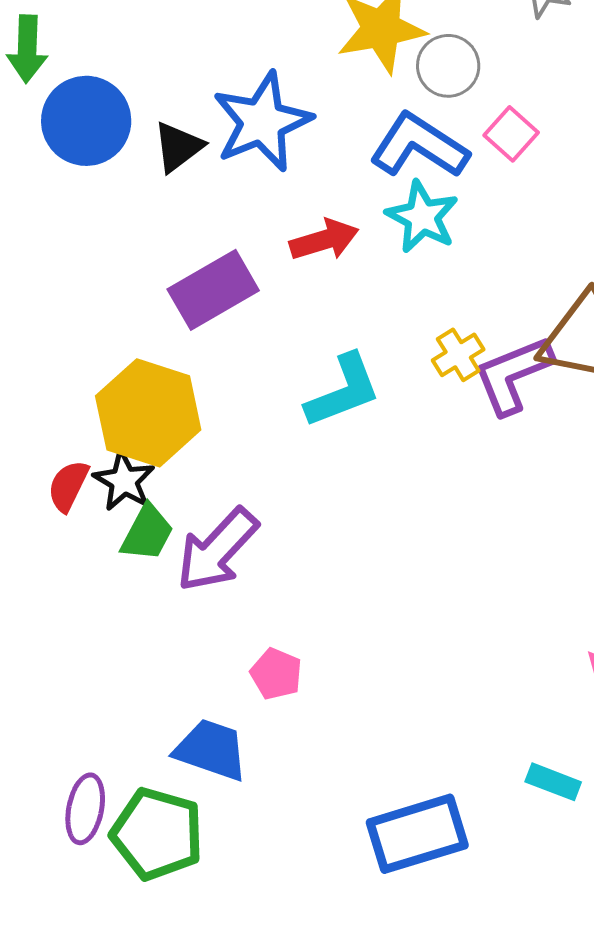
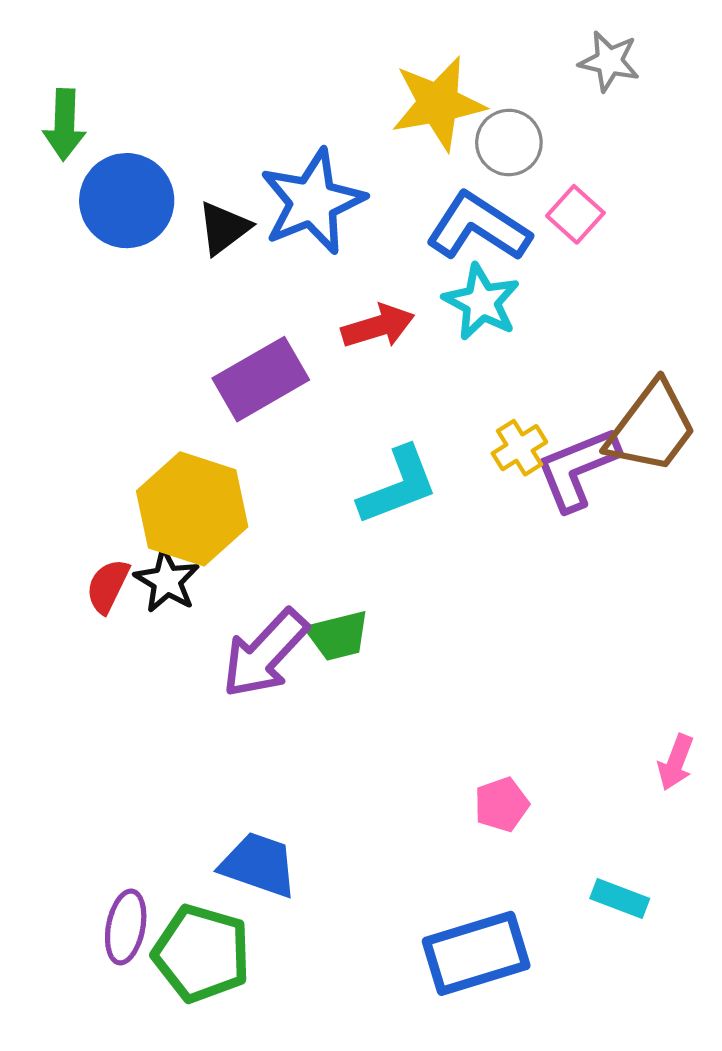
green trapezoid: (147, 533) -> (338, 636), moved, turned 48
pink pentagon: (276, 674) -> (502, 805), moved, turned 30

